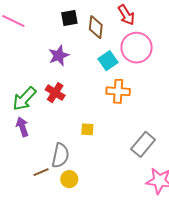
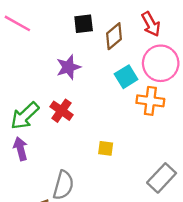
brown diamond: (96, 27) -> (114, 36), turned 40
orange cross: (118, 91) -> (150, 101), moved
yellow square: (87, 129) -> (106, 148), moved

